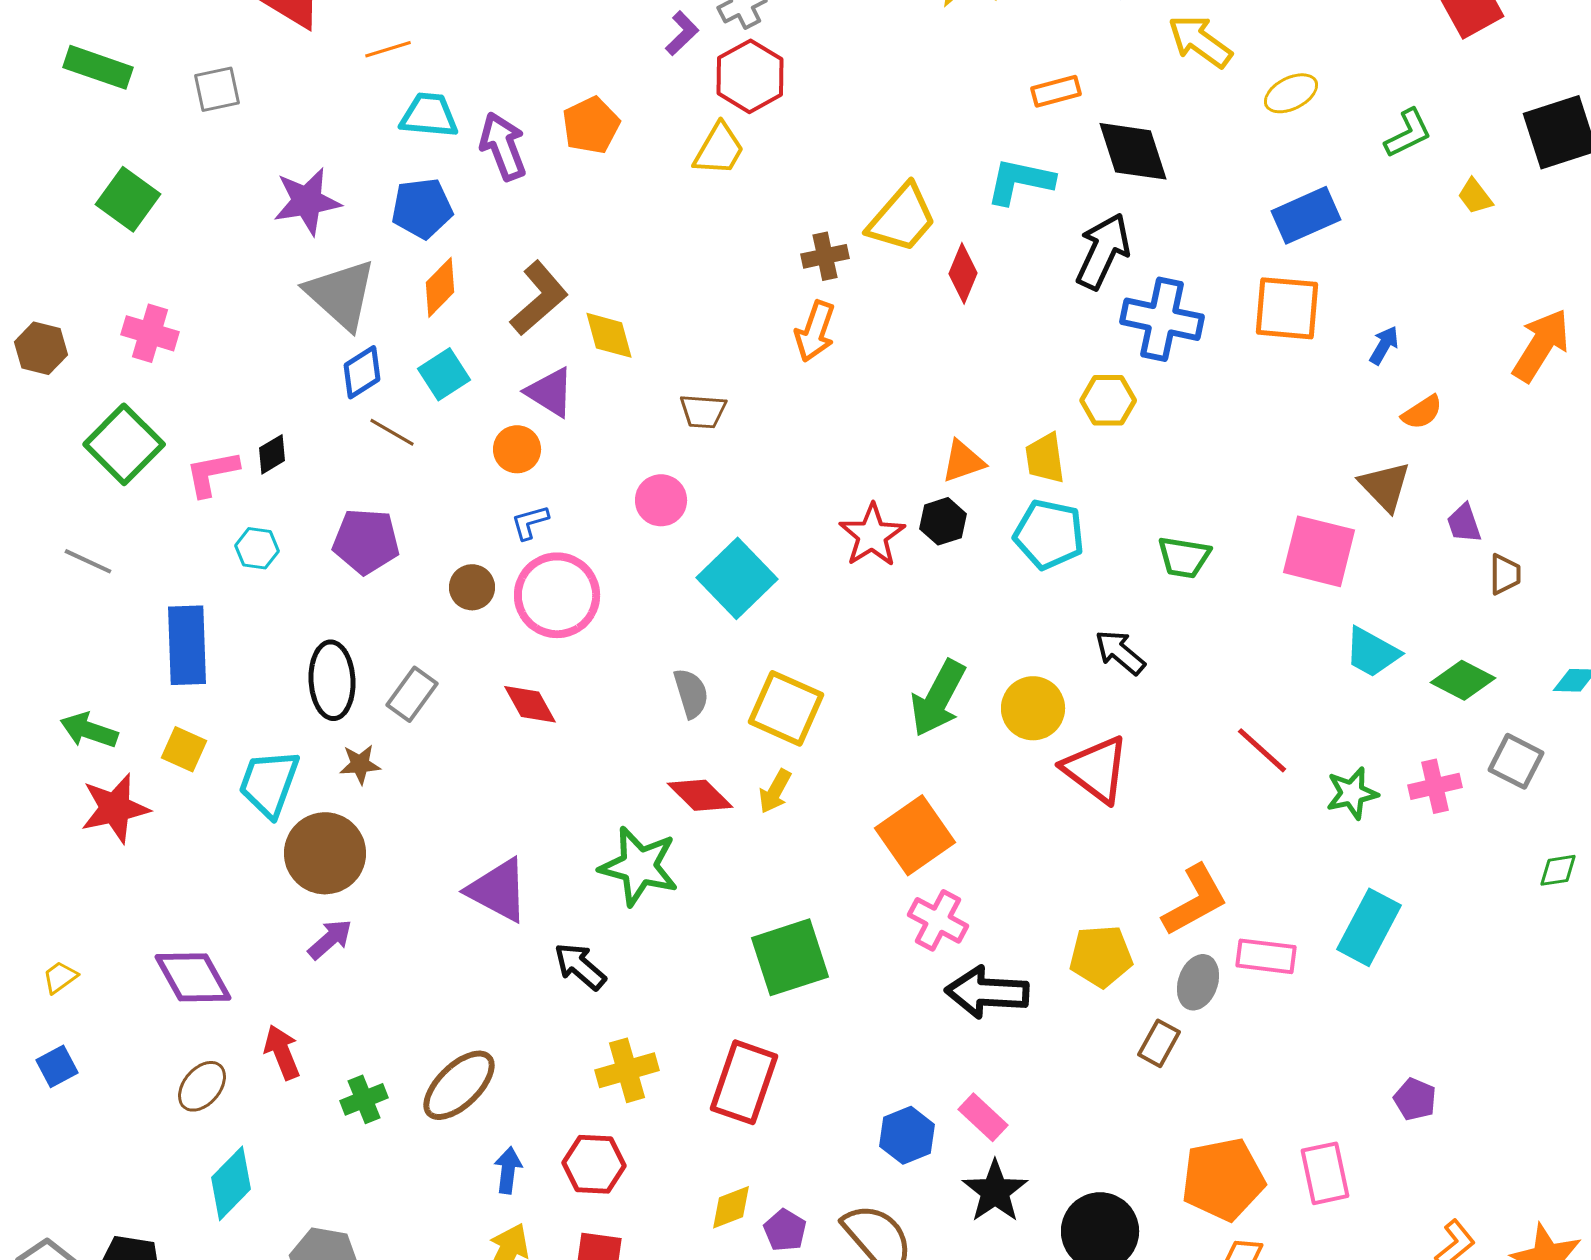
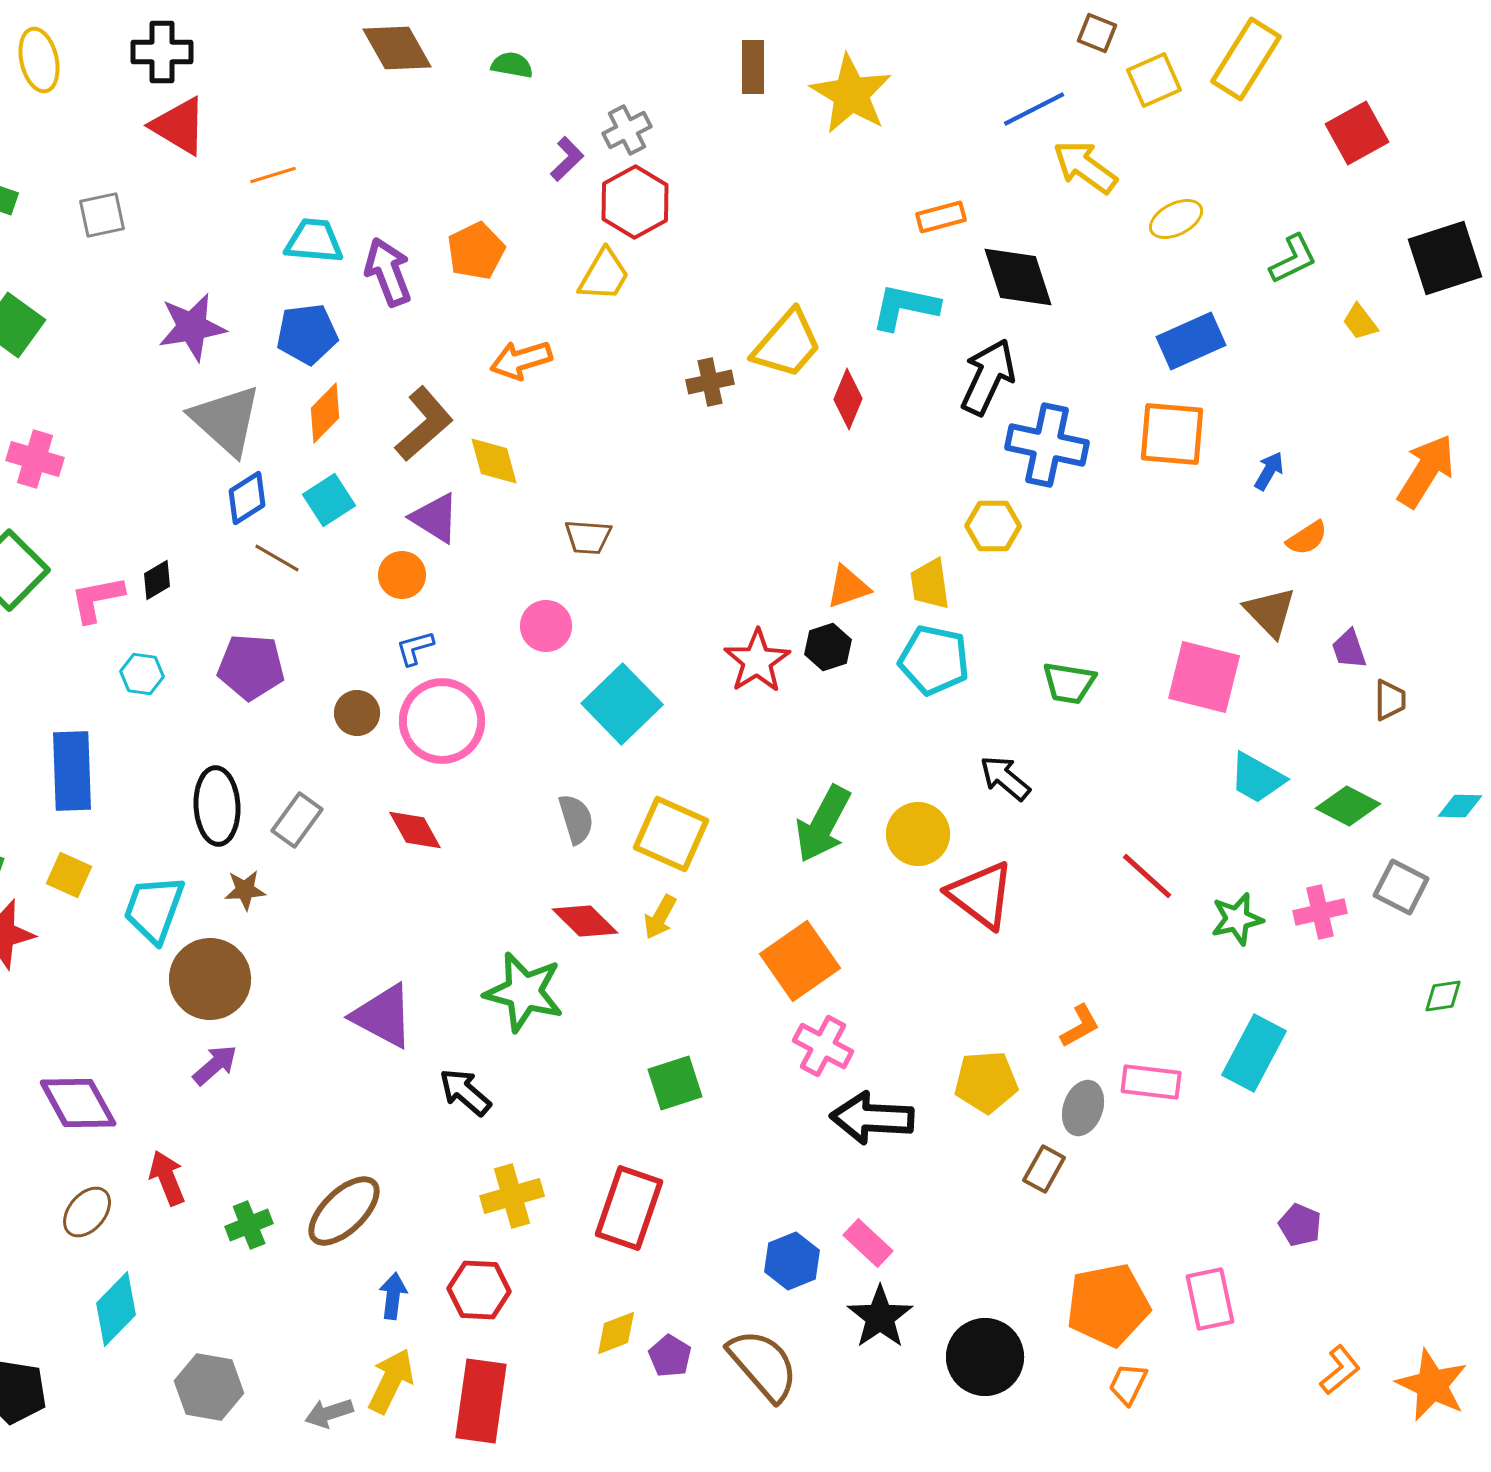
orange arrow: (815, 331) -> (521, 360), moved, turned 54
orange L-shape: (1195, 900) -> (1080, 1026), size x0.6
green square: (790, 957) -> (675, 1083), size x0.7

